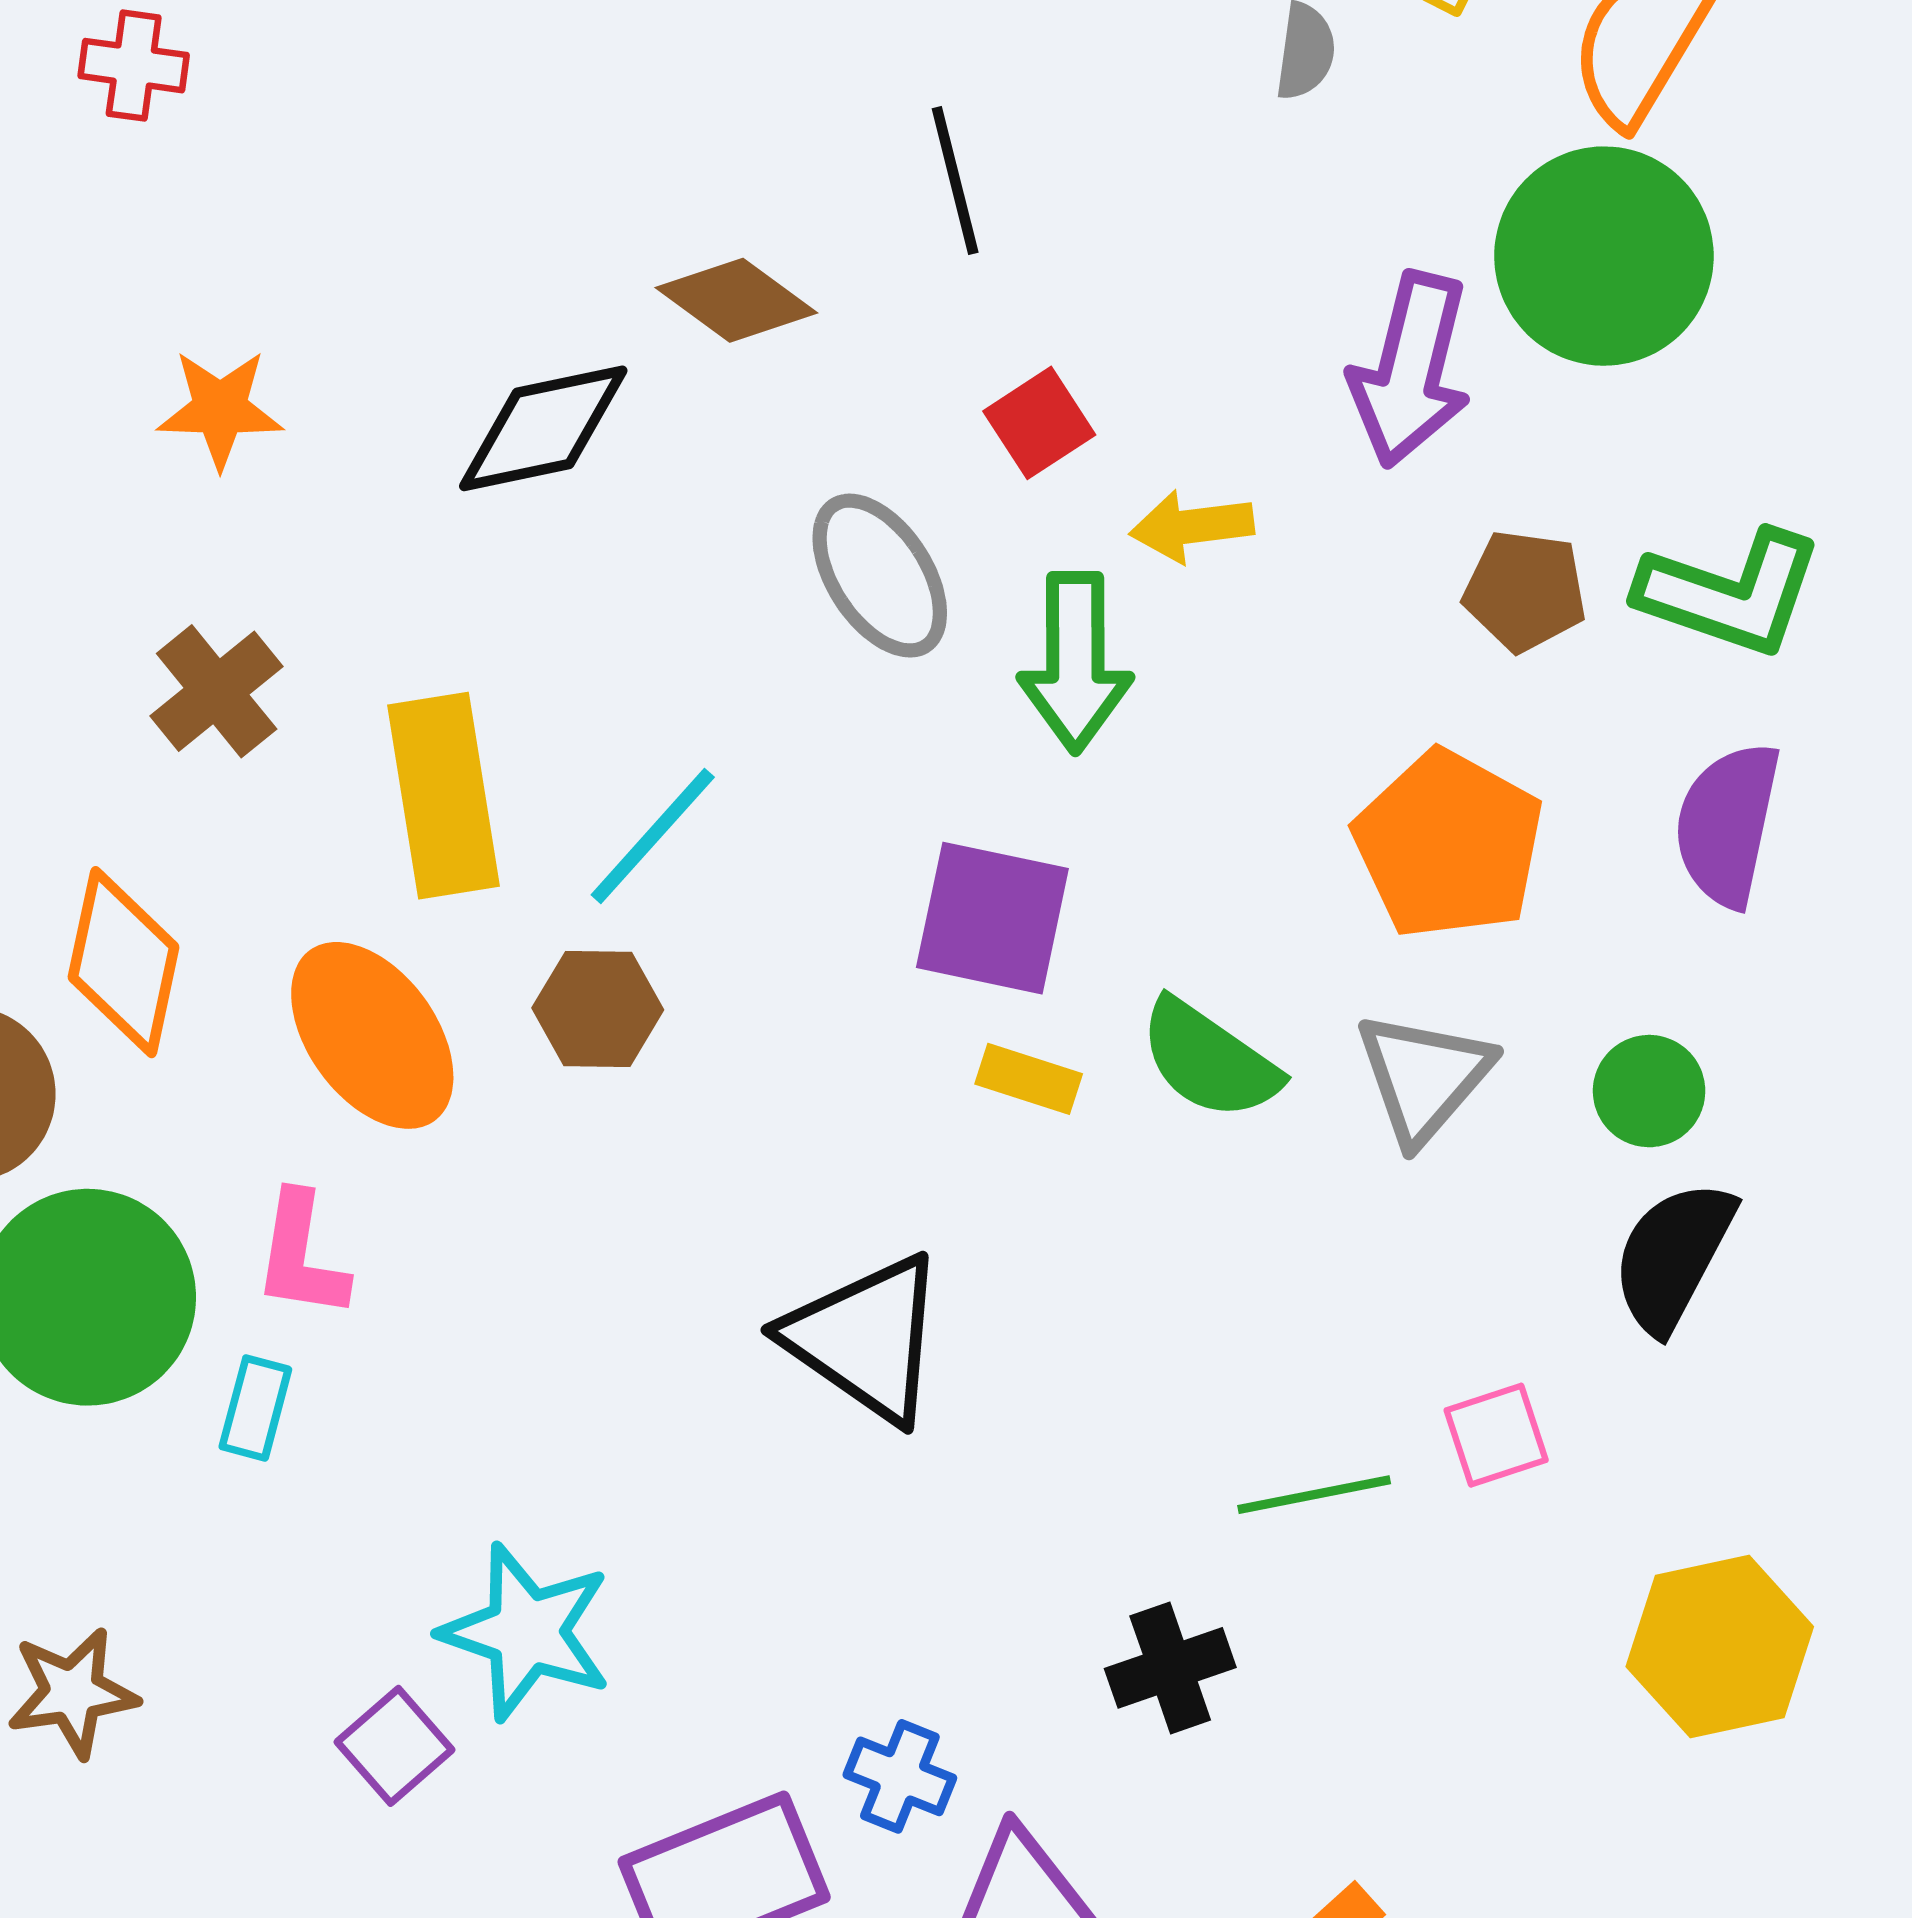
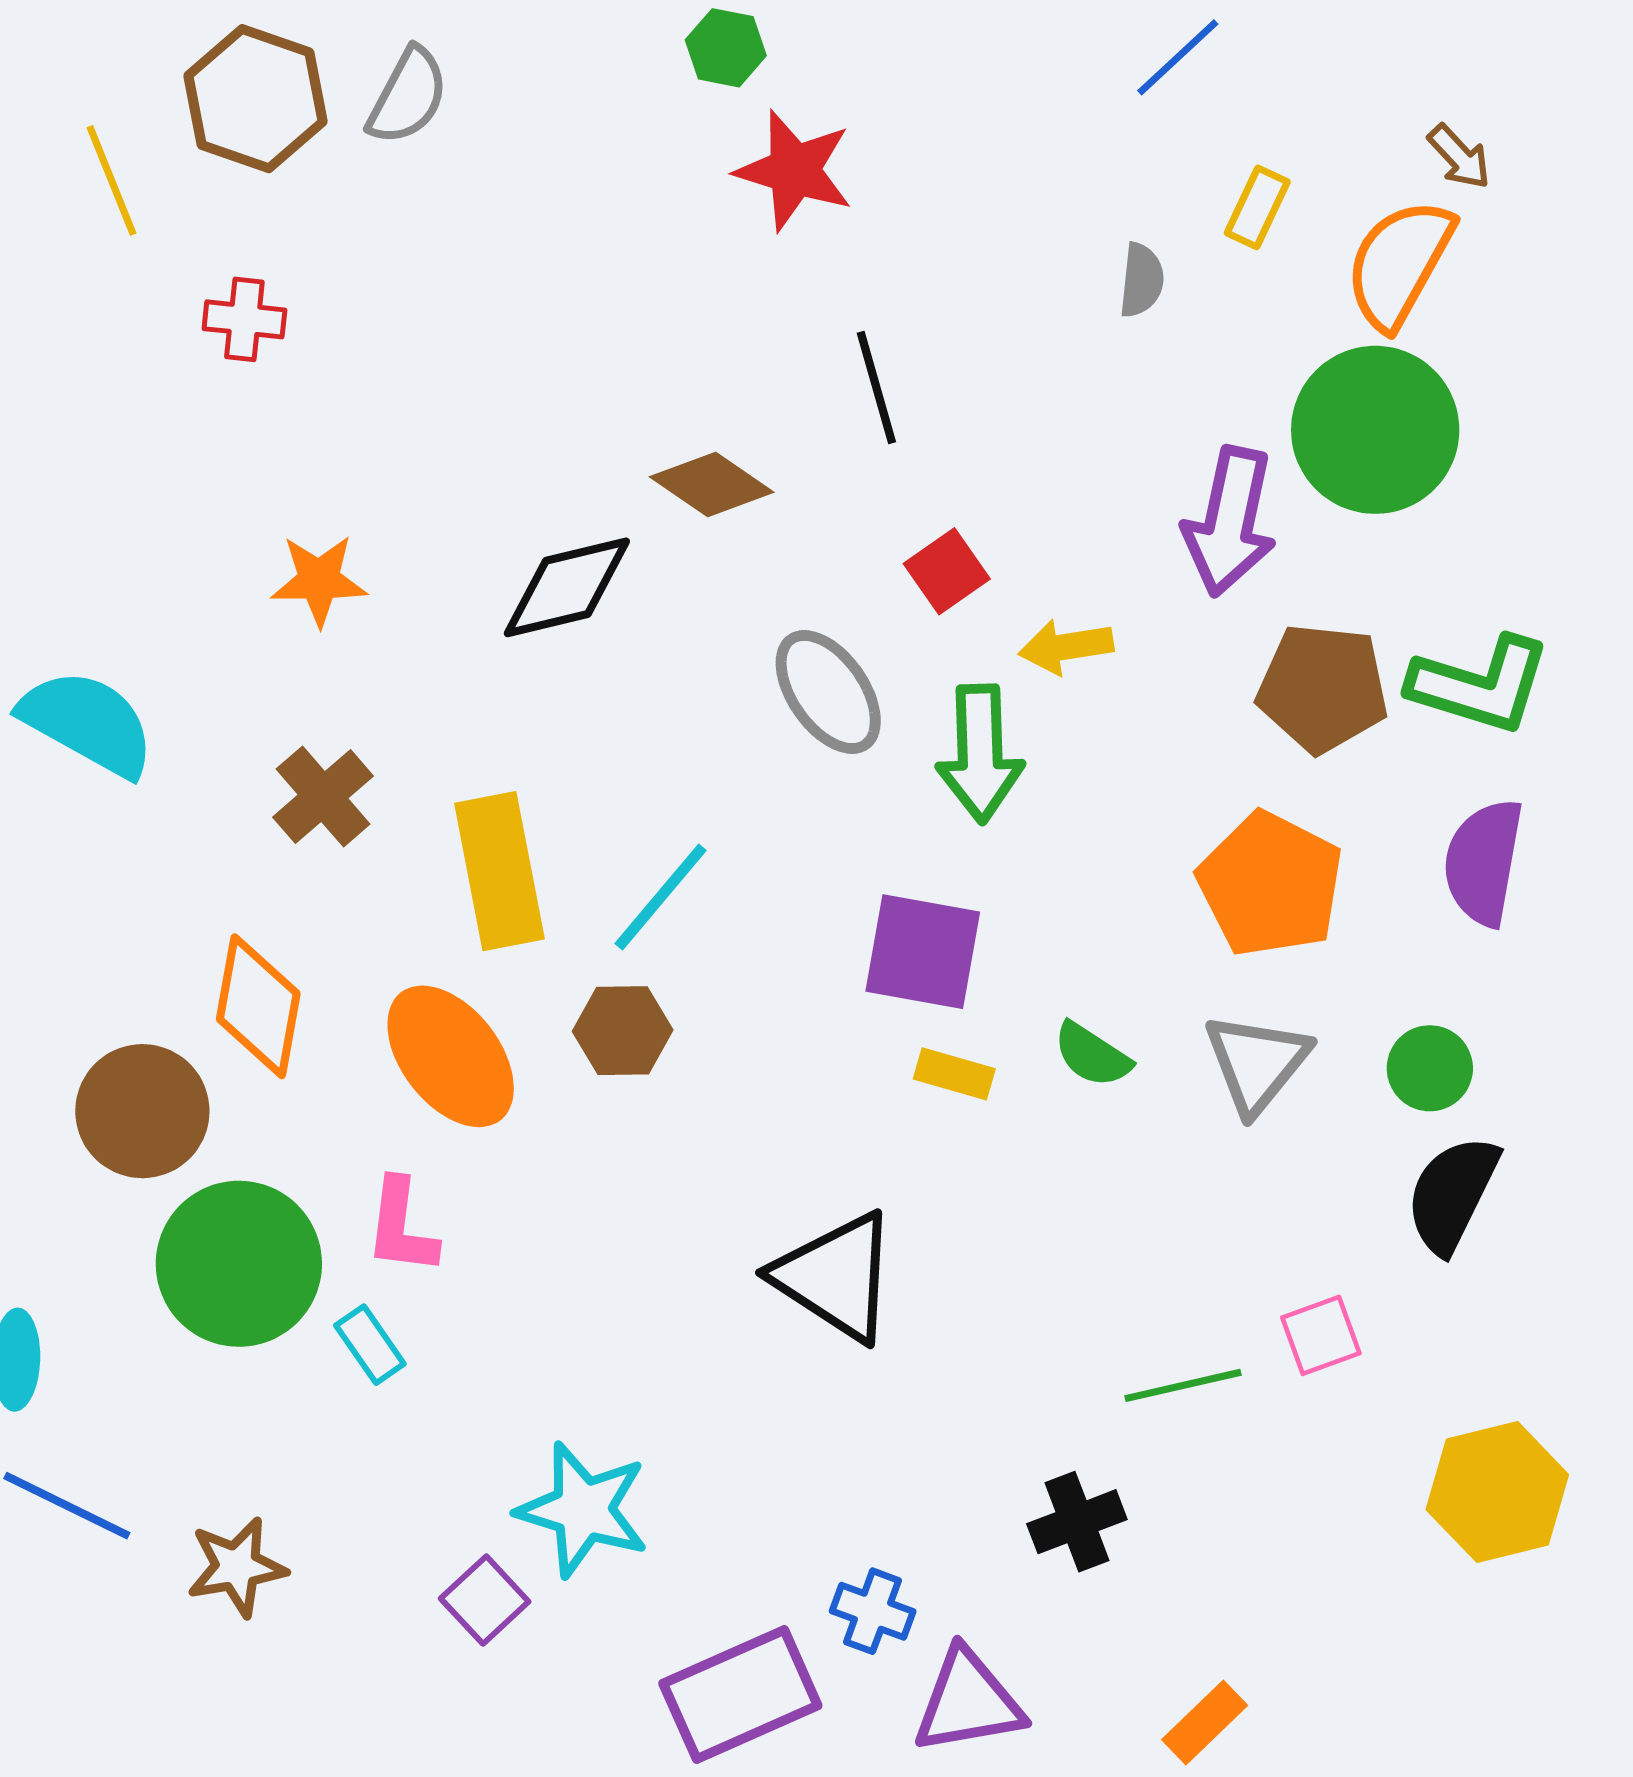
brown pentagon: (1525, 591) -> (1323, 688), size x1.4
green semicircle: (1209, 1060) -> (1092, 1055), size x0.7
cyan rectangle: (255, 1408) -> (370, 1345), turned -48

